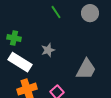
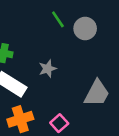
gray circle: (90, 13) -> (85, 28), moved

